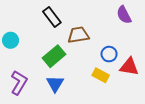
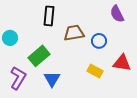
black rectangle: (52, 17) -> (49, 16), turned 42
blue circle: (109, 54) -> (99, 41), moved
green rectangle: (54, 56) -> (39, 56), moved

